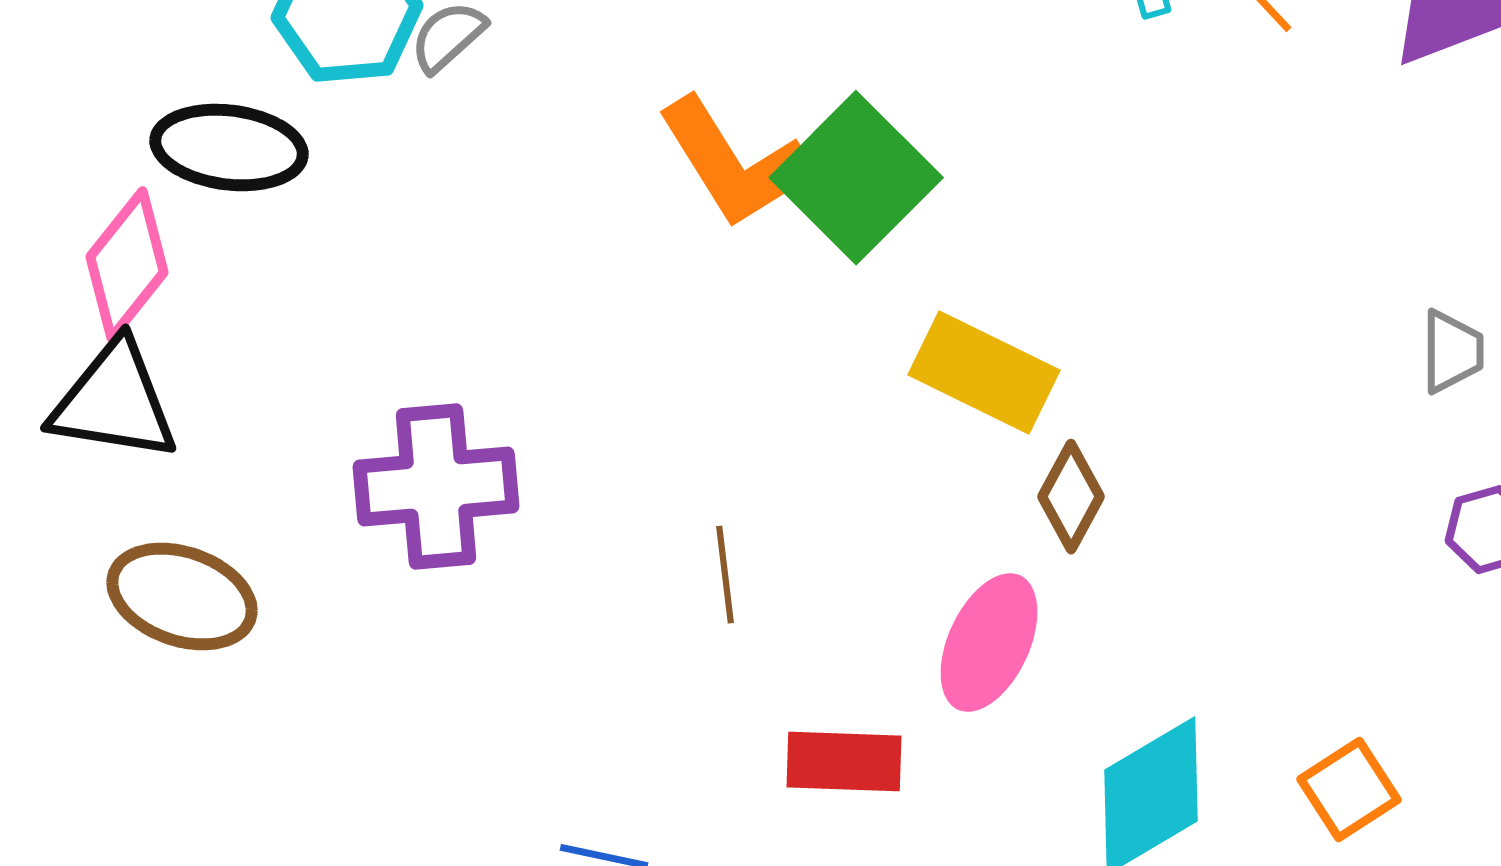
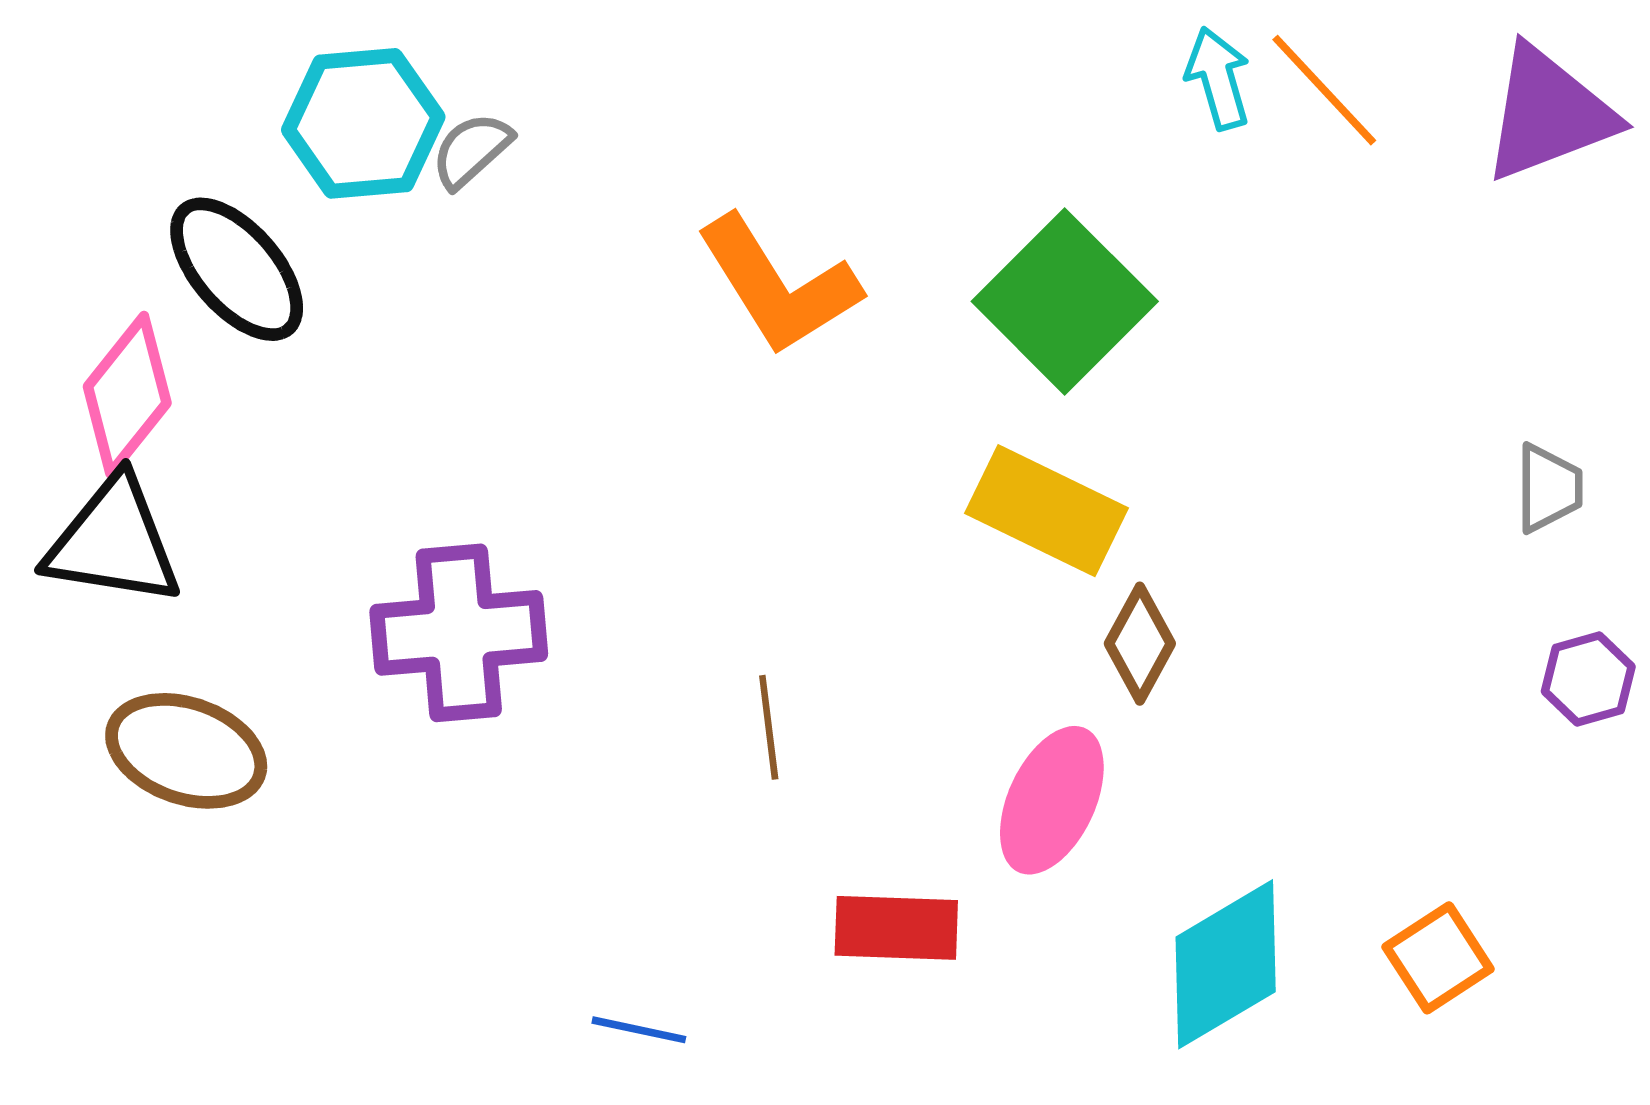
black ellipse: (229, 148) -> (237, 269), turned 42
green square: (856, 178) -> (1065, 301), moved

